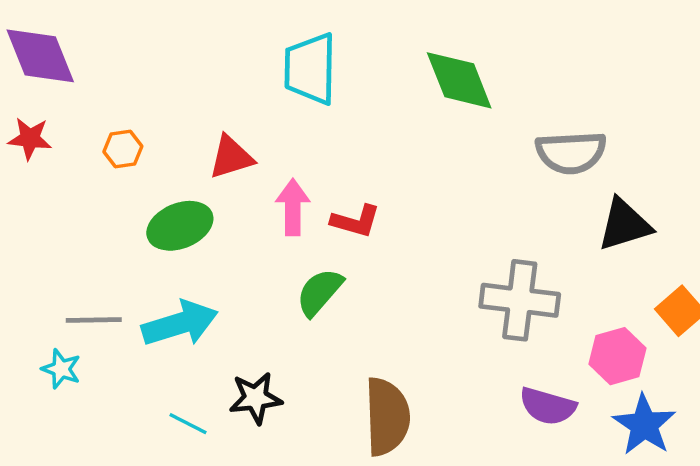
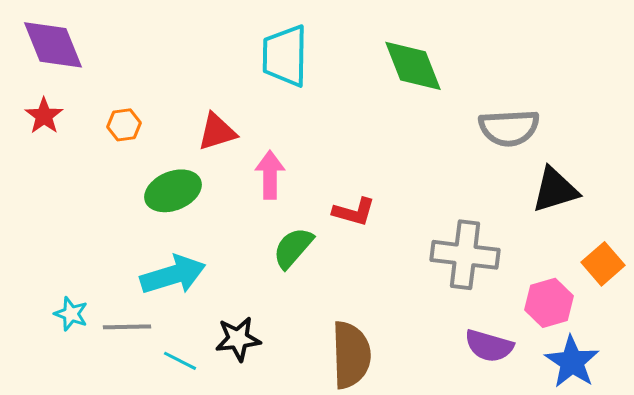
red star: (30, 138) -> (44, 116), turned 30
red L-shape: (356, 221) -> (354, 212), moved
gray line: (94, 320) -> (127, 327), moved

